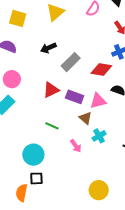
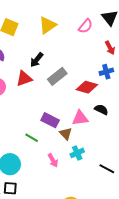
black arrow: (48, 48) -> (37, 60), turned -35
red triangle: (51, 90) -> (24, 79), moved
purple rectangle: (75, 97) -> (50, 120), moved

